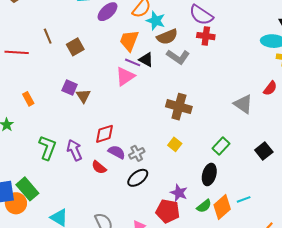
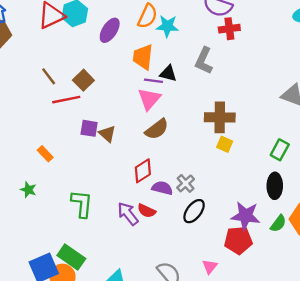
brown semicircle: (167, 37) -> (157, 129), moved
red line: (17, 52) -> (66, 100), moved
gray L-shape: (178, 57) -> (204, 61), turned 95
yellow square: (175, 144) -> (225, 144), moved
purple arrow: (74, 150) -> (128, 214), moved
purple star: (179, 193) -> (246, 216), size x1.4

